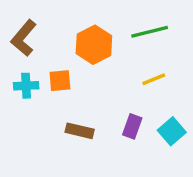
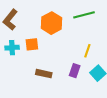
yellow line: (154, 79) -> (87, 51), moved, turned -48

